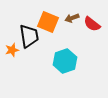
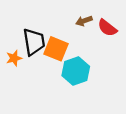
orange square: (48, 22) -> (56, 49), moved

